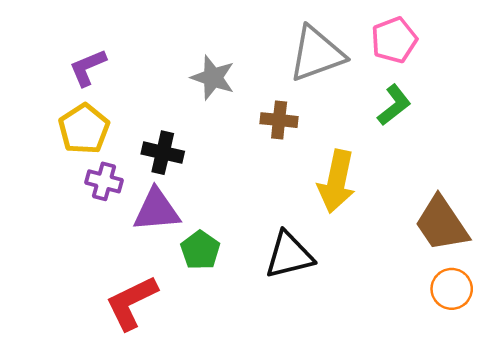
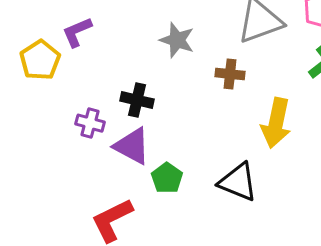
yellow pentagon: (84, 129) -> (40, 60), moved
purple triangle: (157, 210) -> (132, 146), turned 33
black triangle: (289, 255) -> (238, 182), turned 36

